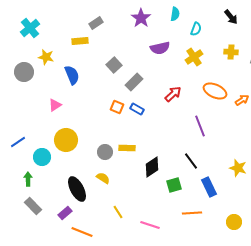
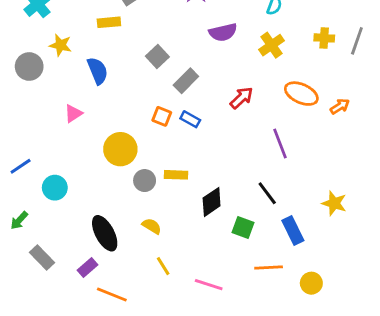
yellow circle: (66, 140) -> (120, 149), moved
yellow semicircle: (103, 178) -> (152, 226), moved
green arrow: (28, 179) -> (19, 220), moved, turned -136
green square: (174, 185) -> (243, 228), turned 35
yellow circle: (234, 222) -> (311, 283), moved

